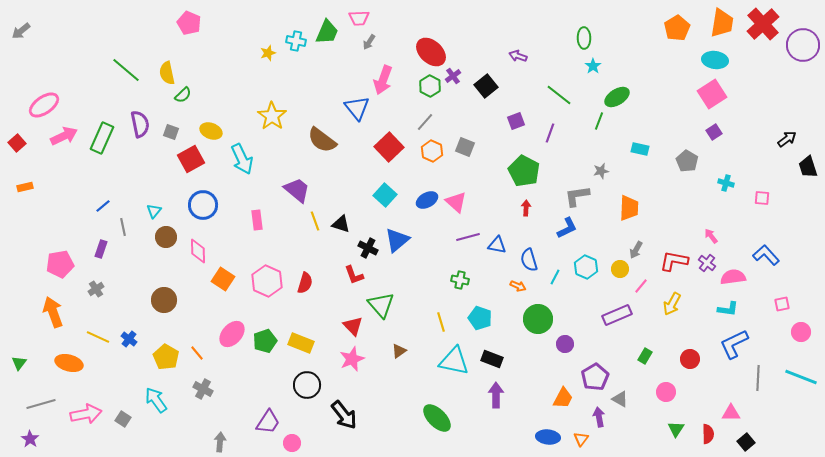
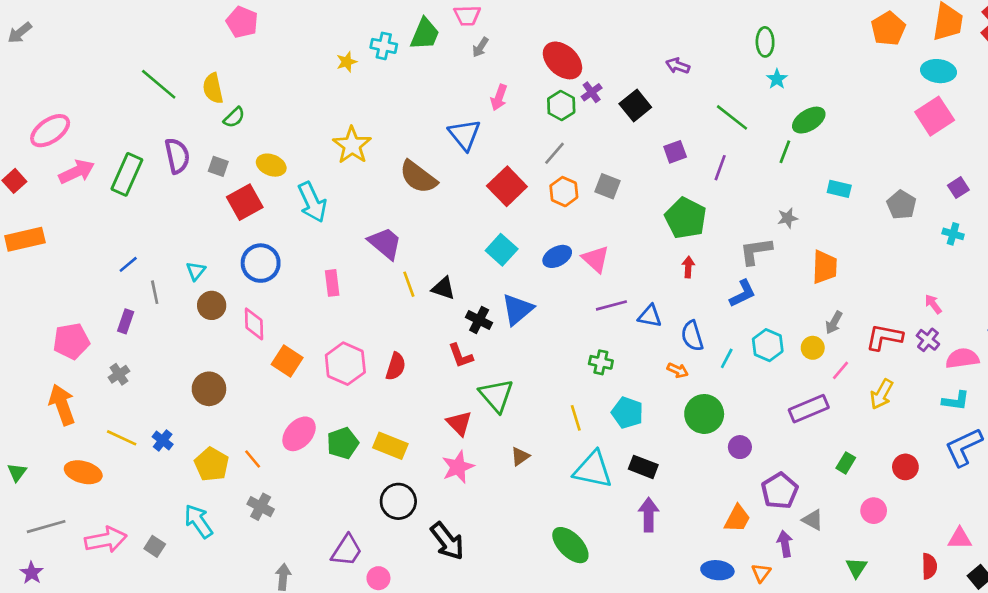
pink arrow: (383, 80) -> (499, 98), size x0.7
purple square: (714, 132) -> (958, 188), moved
orange rectangle: (25, 187) -> (25, 239), size x1.8
green triangle: (676, 429) -> (856, 568), moved

